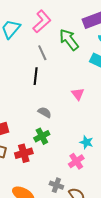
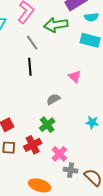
green arrow: (69, 40) -> (56, 25), turned -50
gray semicircle: (45, 112) -> (53, 99), moved, turned -48
pink cross: (76, 161) -> (59, 154), moved

